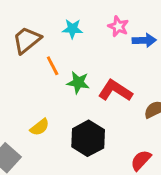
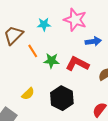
pink star: (118, 26) -> (75, 20), size x1.6
blue arrow: (144, 40) -> (93, 41), moved

